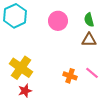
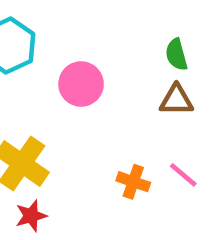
pink circle: (58, 21) -> (81, 84), moved

